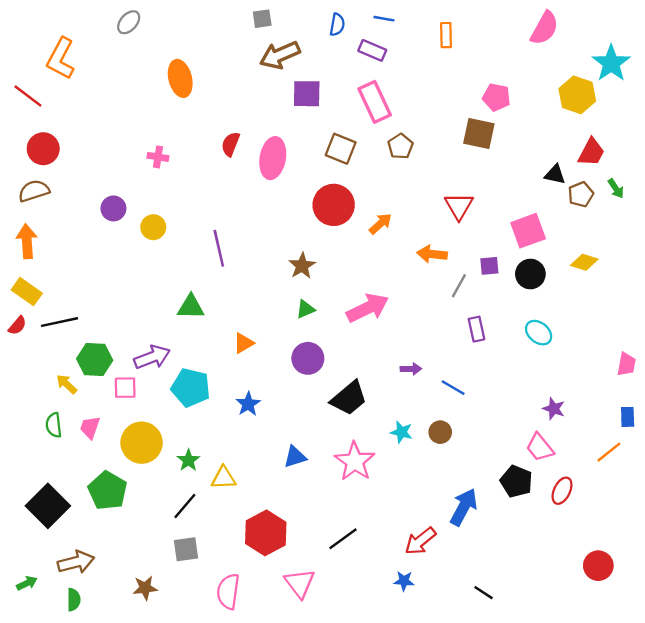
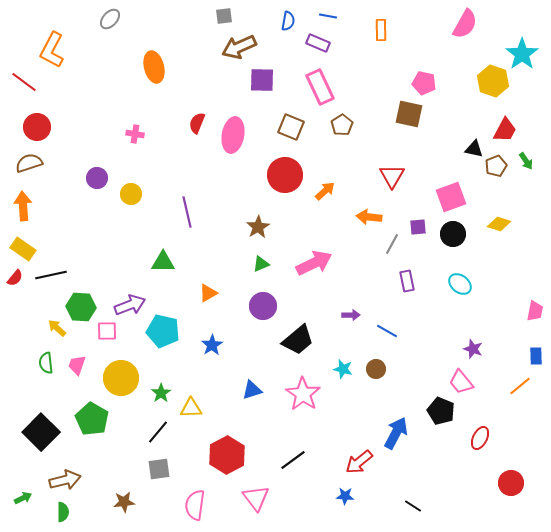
red ellipse: (562, 491) -> (480, 438), moved

